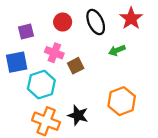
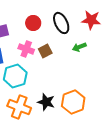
red star: (131, 18) -> (91, 20), turned -30
brown square: (76, 66) -> (45, 51), moved
orange hexagon: (122, 101) -> (73, 102), moved

